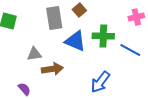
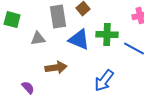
gray triangle: (34, 54) -> (38, 39), moved

